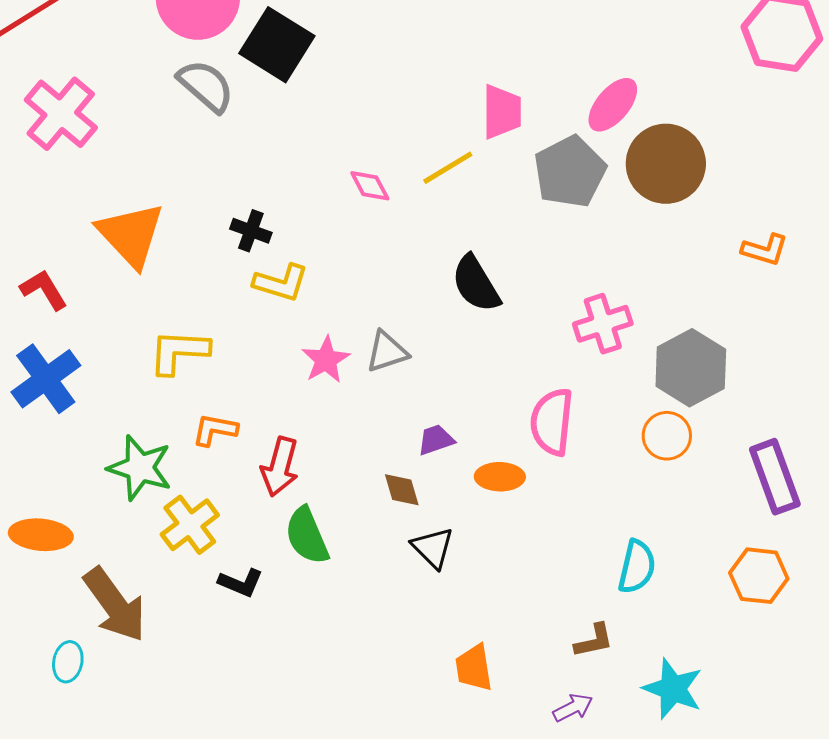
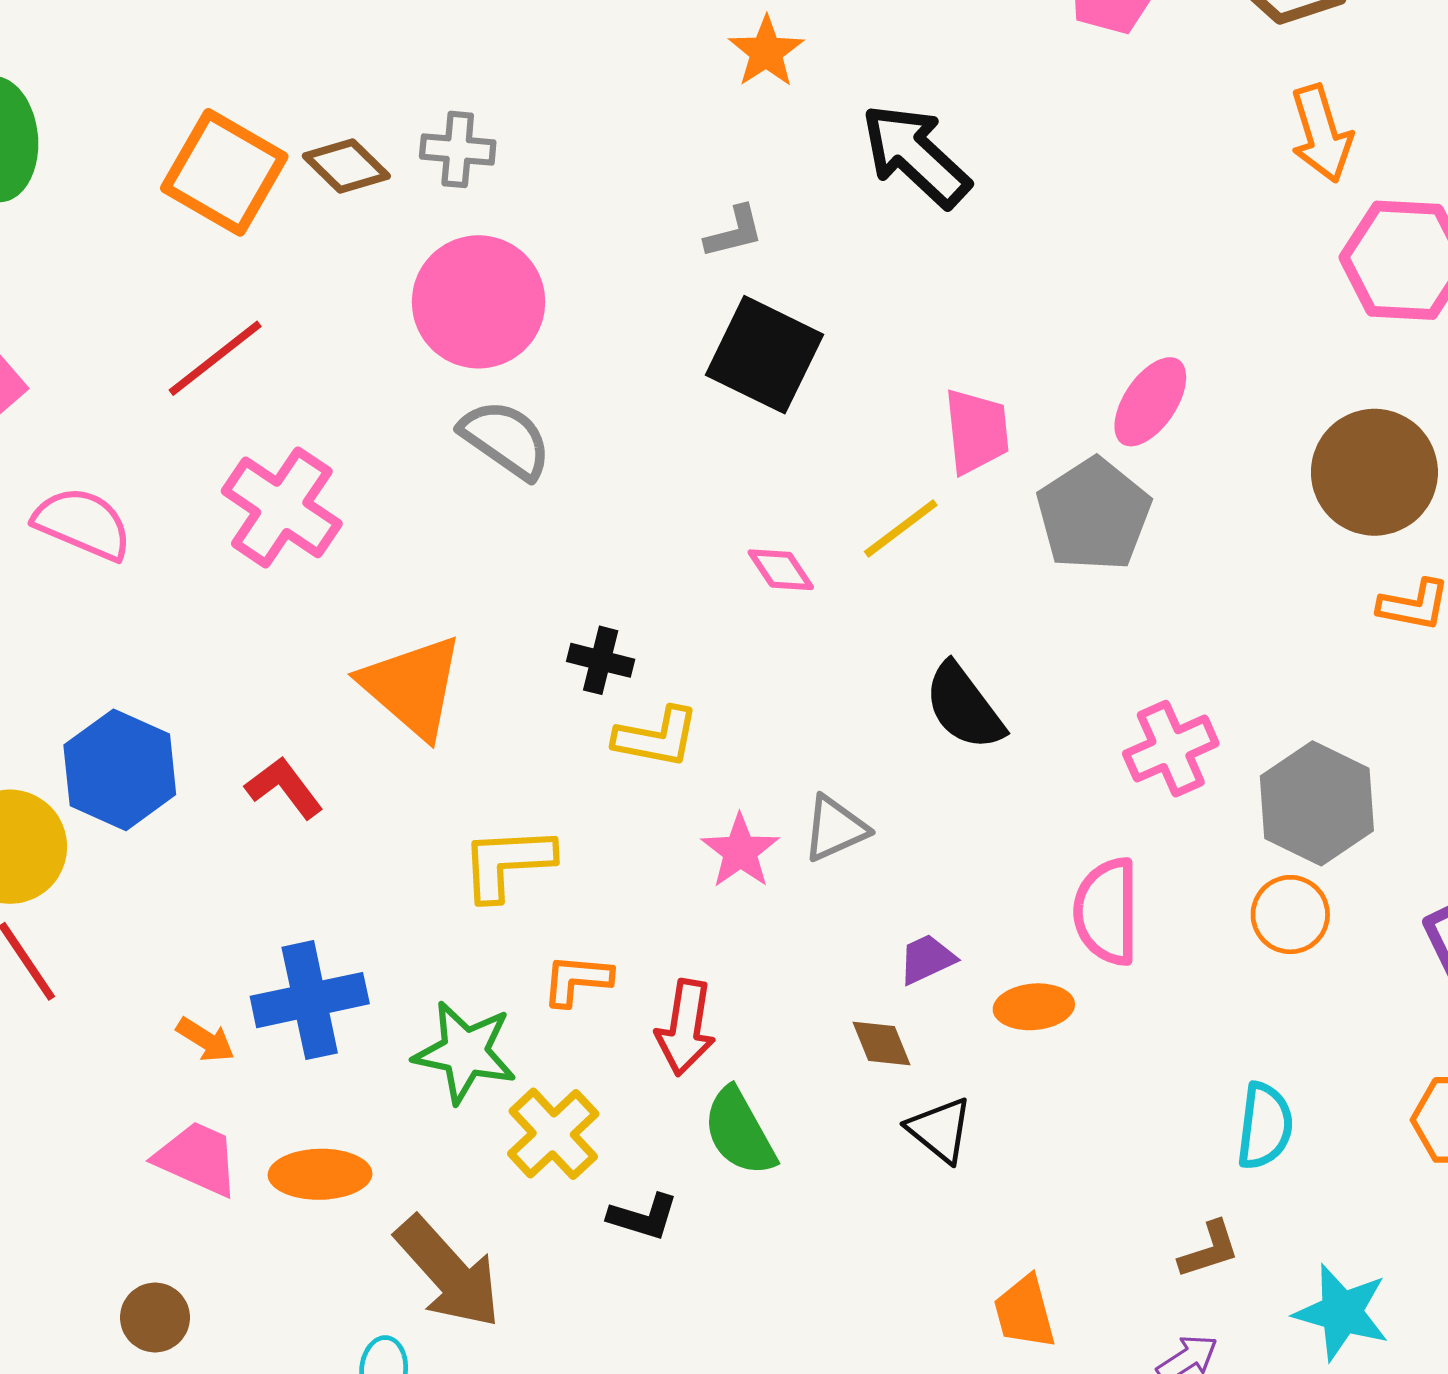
black square: (277, 45) -> (765, 355), moved
brown circle: (666, 164) -> (1374, 472), moved
blue cross: (46, 379) -> (310, 1000), moved, turned 30

